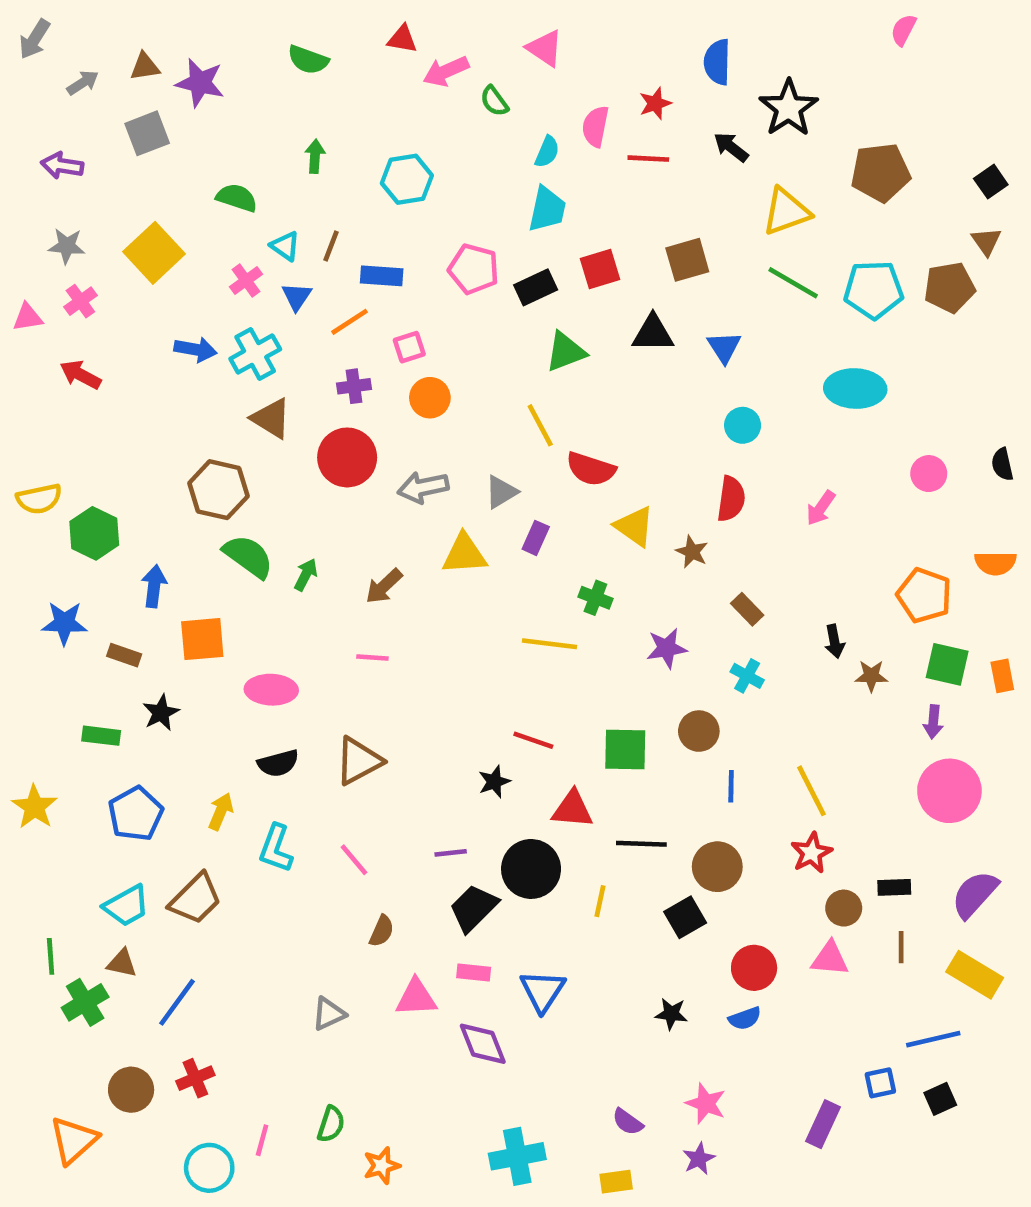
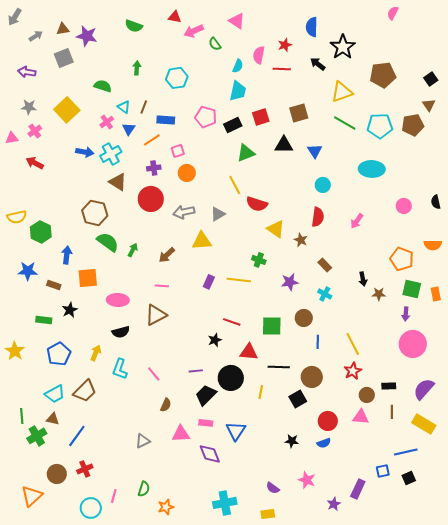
purple rectangle: (536, 538) -> (209, 282), moved
brown triangle: (359, 761) -> (156, 315), moved
purple star: (699, 1159) -> (334, 504), moved

